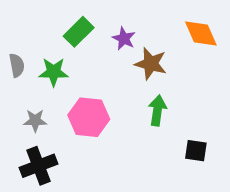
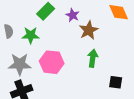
brown star: (151, 64) -> (89, 30), turned 30
gray star: (35, 121) -> (20, 64), size x1.6

